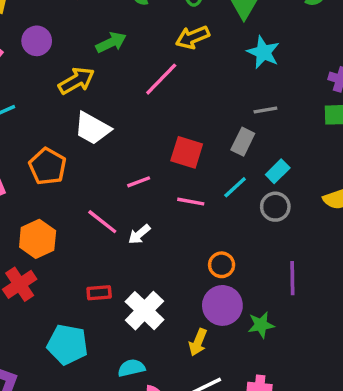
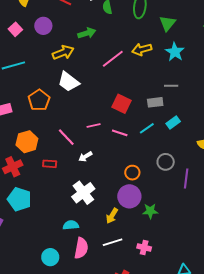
yellow arrow: (192, 37) -> (142, 49), moved
gray rectangle: (243, 142) -> (155, 102), turned 49
pink line: (139, 182) -> (94, 125), moved
gray circle: (275, 207) -> (166, 162), moved
white arrow: (139, 234) -> (85, 157), moved
purple line: (292, 278) -> (186, 178), moved
red rectangle: (99, 293) -> (50, 164), moved
cyan pentagon: (68, 345) -> (19, 199), moved

